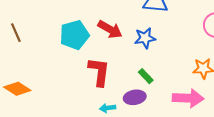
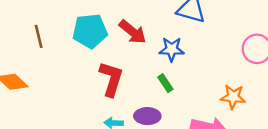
brown line: (16, 33) -> (39, 36), moved
green rectangle: (146, 76) -> (165, 83), moved

